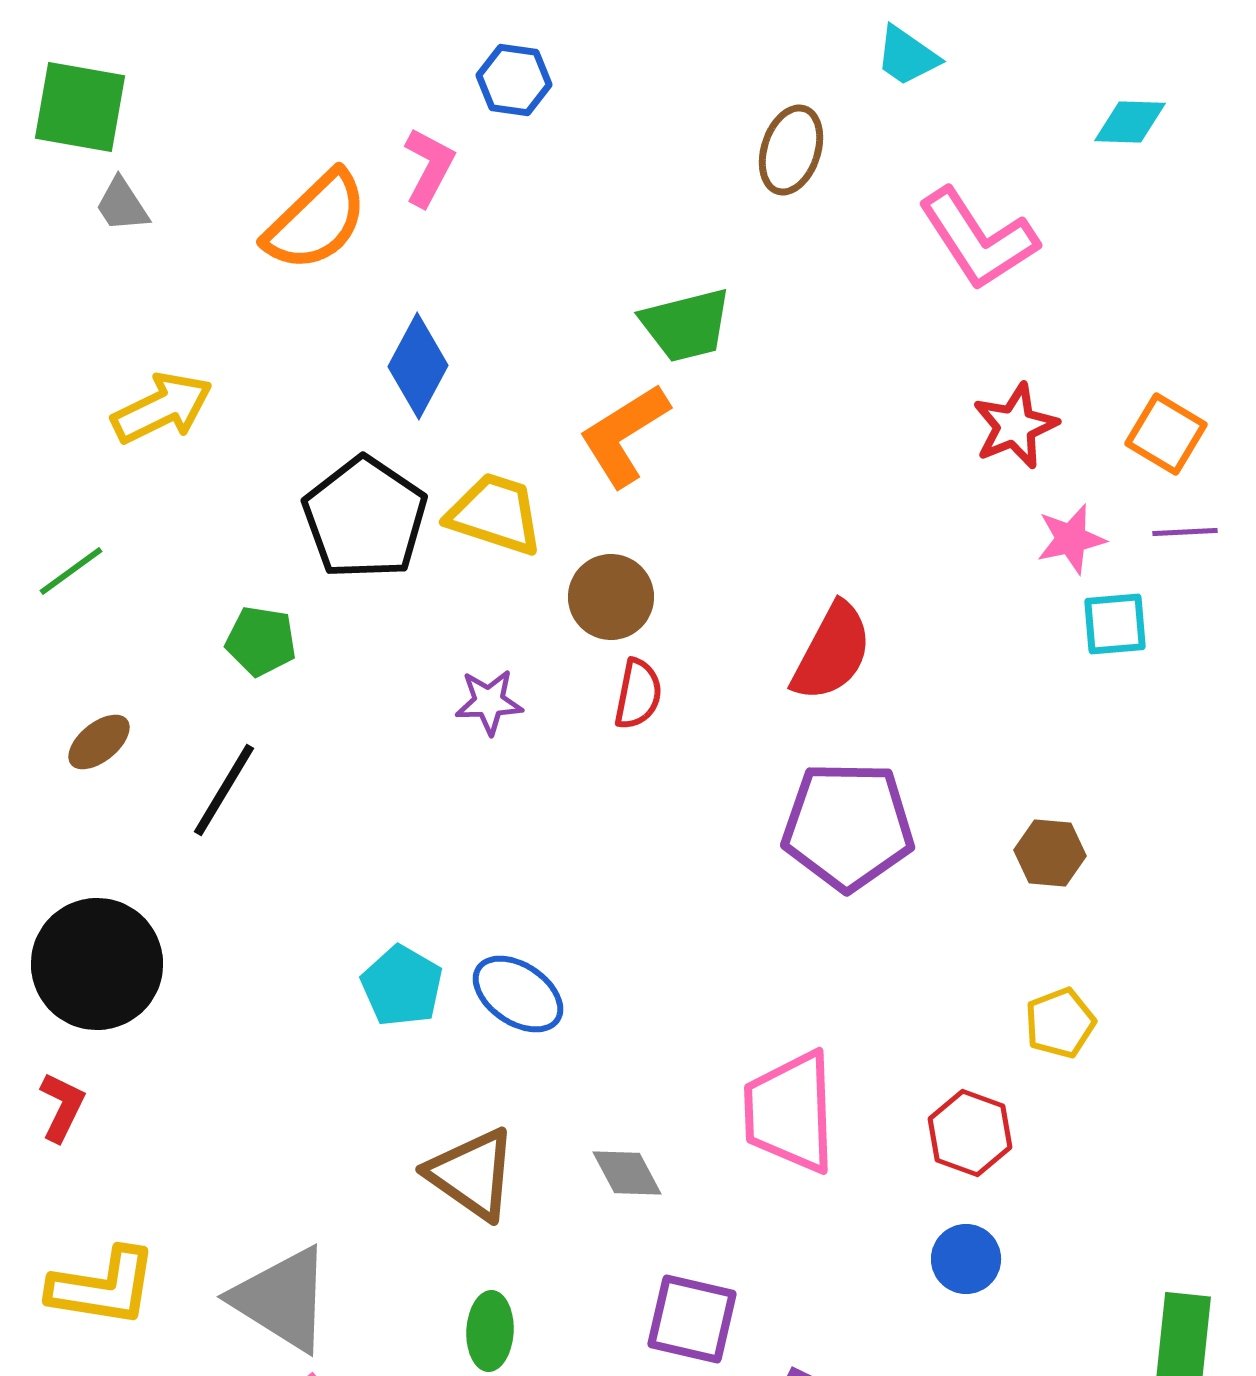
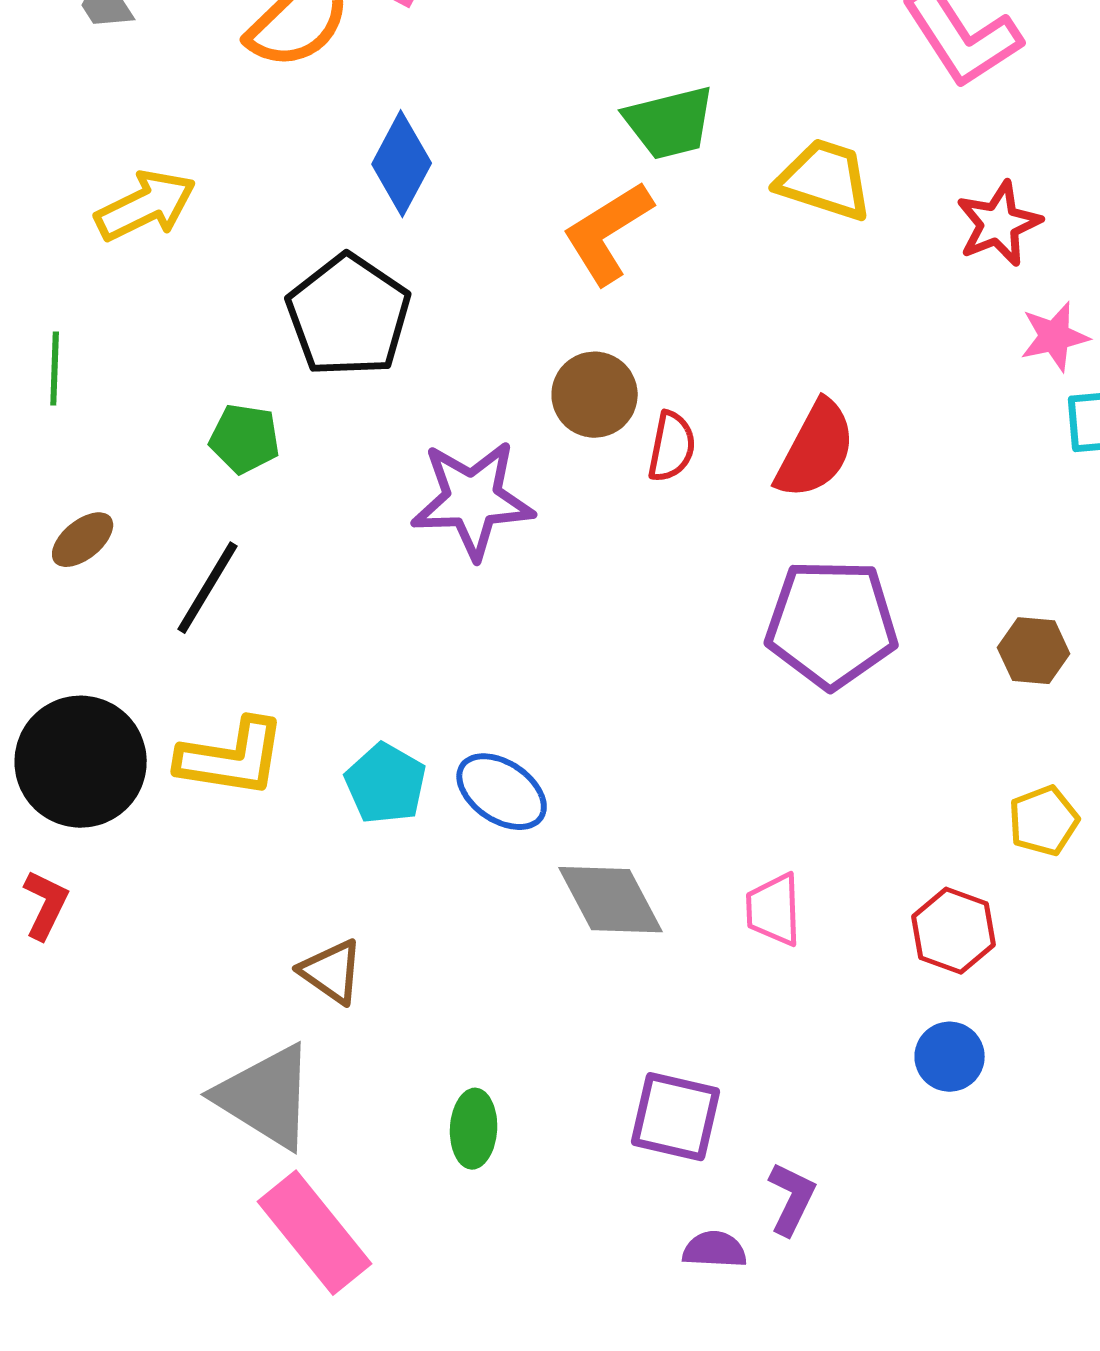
yellow trapezoid: (495, 514) -> (825, 180), moved
green line: (71, 571) -> (55, 369), turned -52
red semicircle: (638, 694) -> (672, 447), moved
purple star: (489, 702) -> (473, 500), size x1.8
pink trapezoid: (790, 1112) -> (774, 910), size x0.6
gray diamond: (627, 1173) -> (611, 900), moved, size x1.5
brown triangle: (472, 1174) -> (332, 972), moved, size x0.7
yellow L-shape: (103, 1287) -> (232, 758), moved

